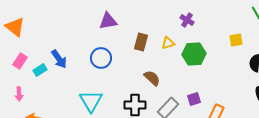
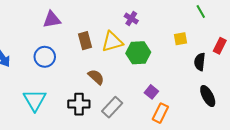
brown rectangle: (141, 42) -> (85, 41), turned -30
yellow triangle: (168, 43) -> (112, 42), size x1.6
purple square: (194, 99) -> (151, 92), moved, turned -32

